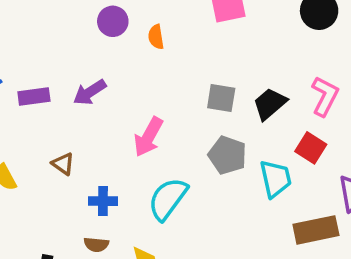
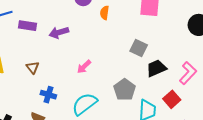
gray square: (221, 98) -> (139, 48), moved
pink arrow: (148, 137) -> (84, 67), size x0.7

